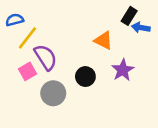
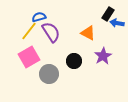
blue semicircle: (15, 20) -> (39, 17), moved
purple semicircle: (46, 57) -> (51, 32), moved
pink square: (27, 71) -> (29, 57), size x1.5

